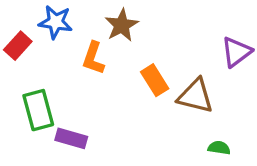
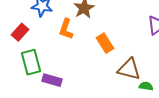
red rectangle: (18, 46) -> (20, 32), moved
brown triangle: (196, 96) -> (129, 69), moved

